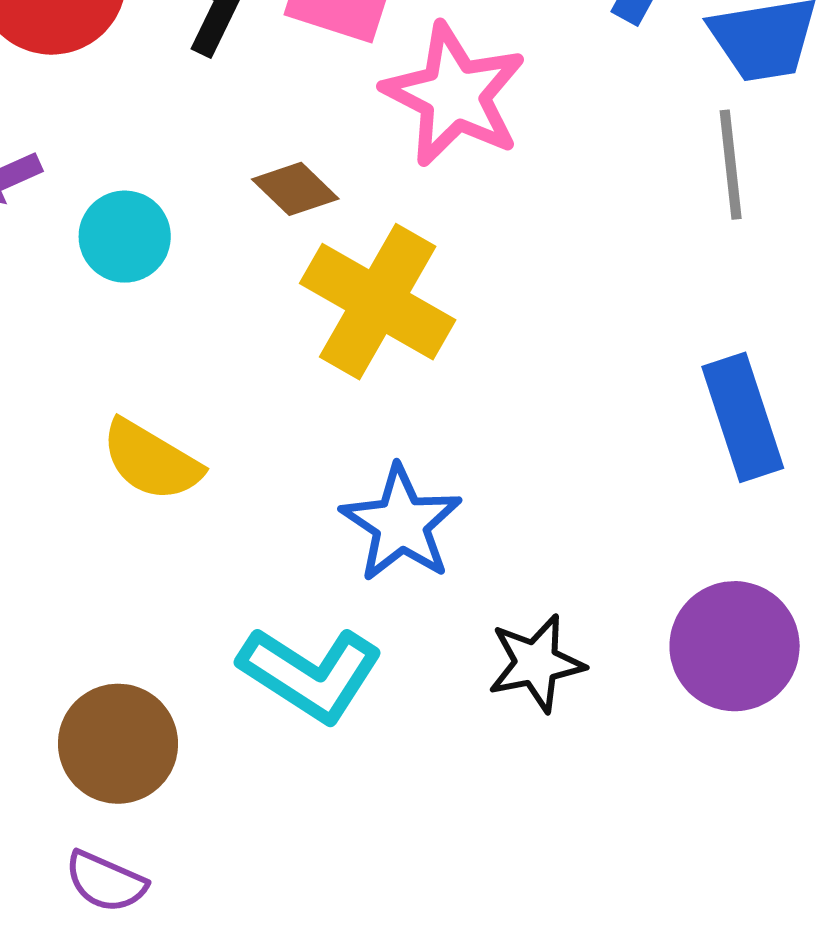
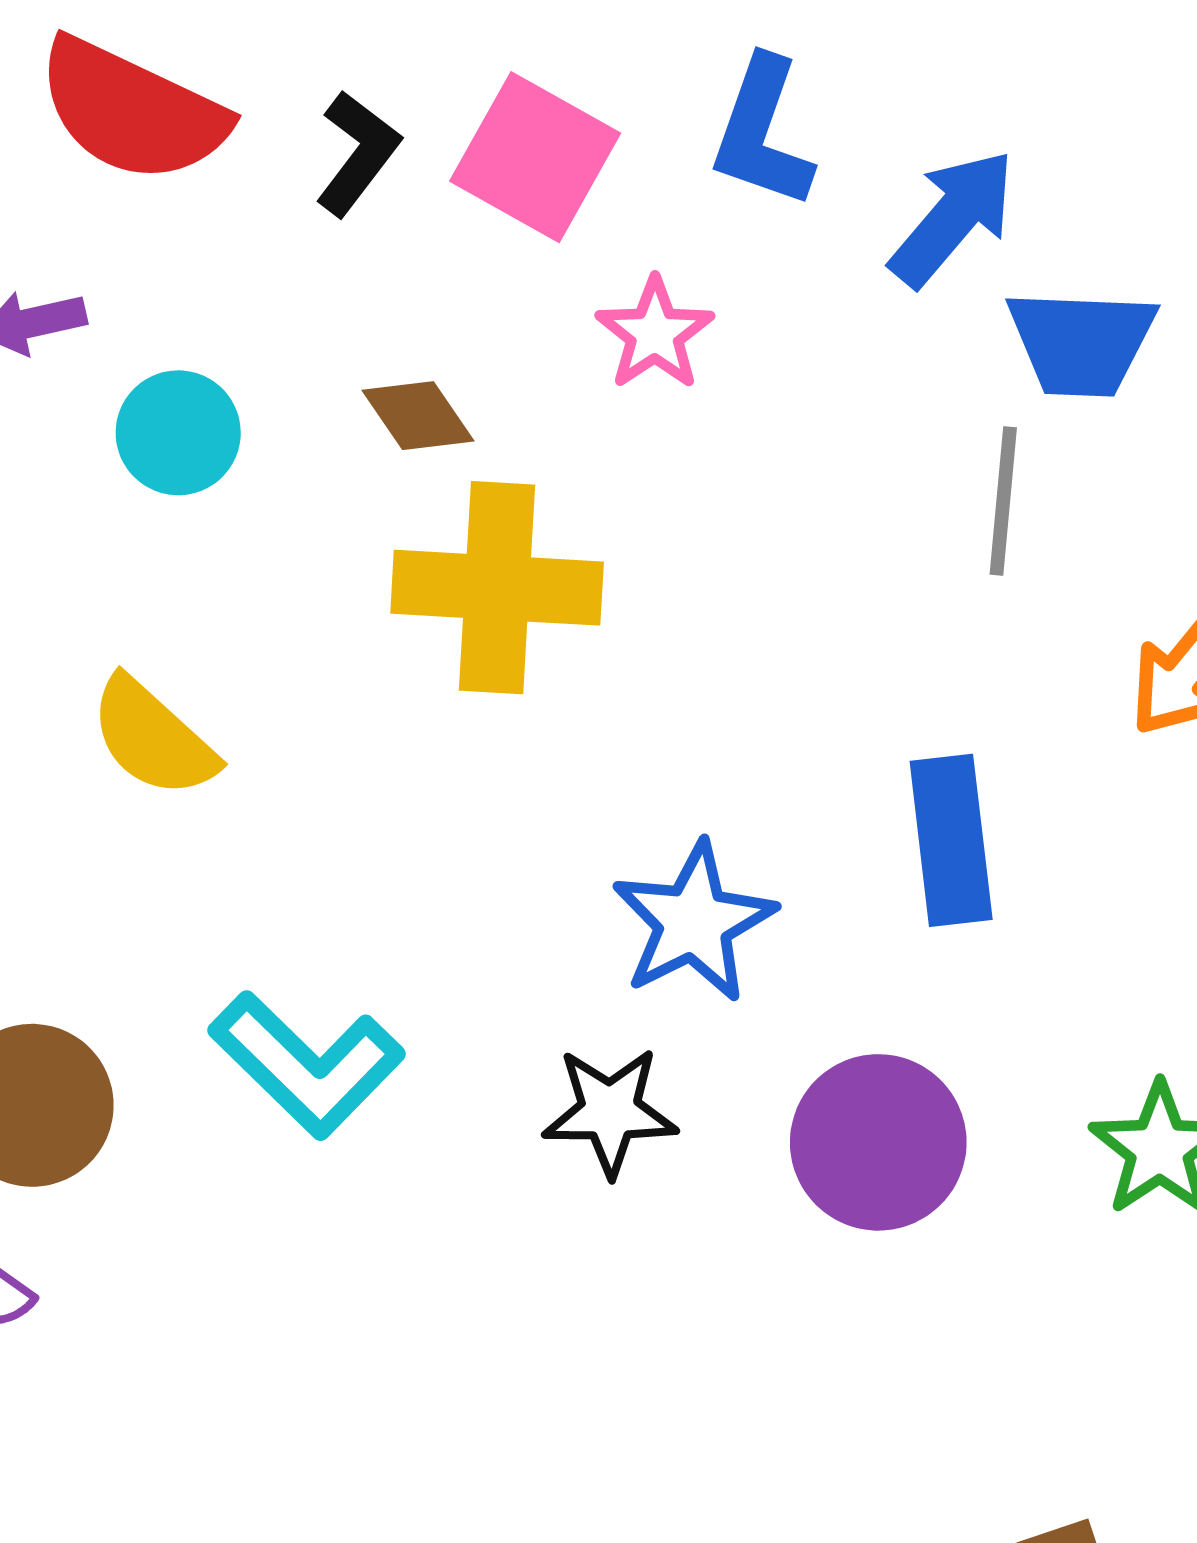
pink star: (454, 95) -> (655, 334), size x0.6
yellow cross: (378, 302) -> (497, 588), turned -38
blue star: (401, 524) -> (694, 922), moved

